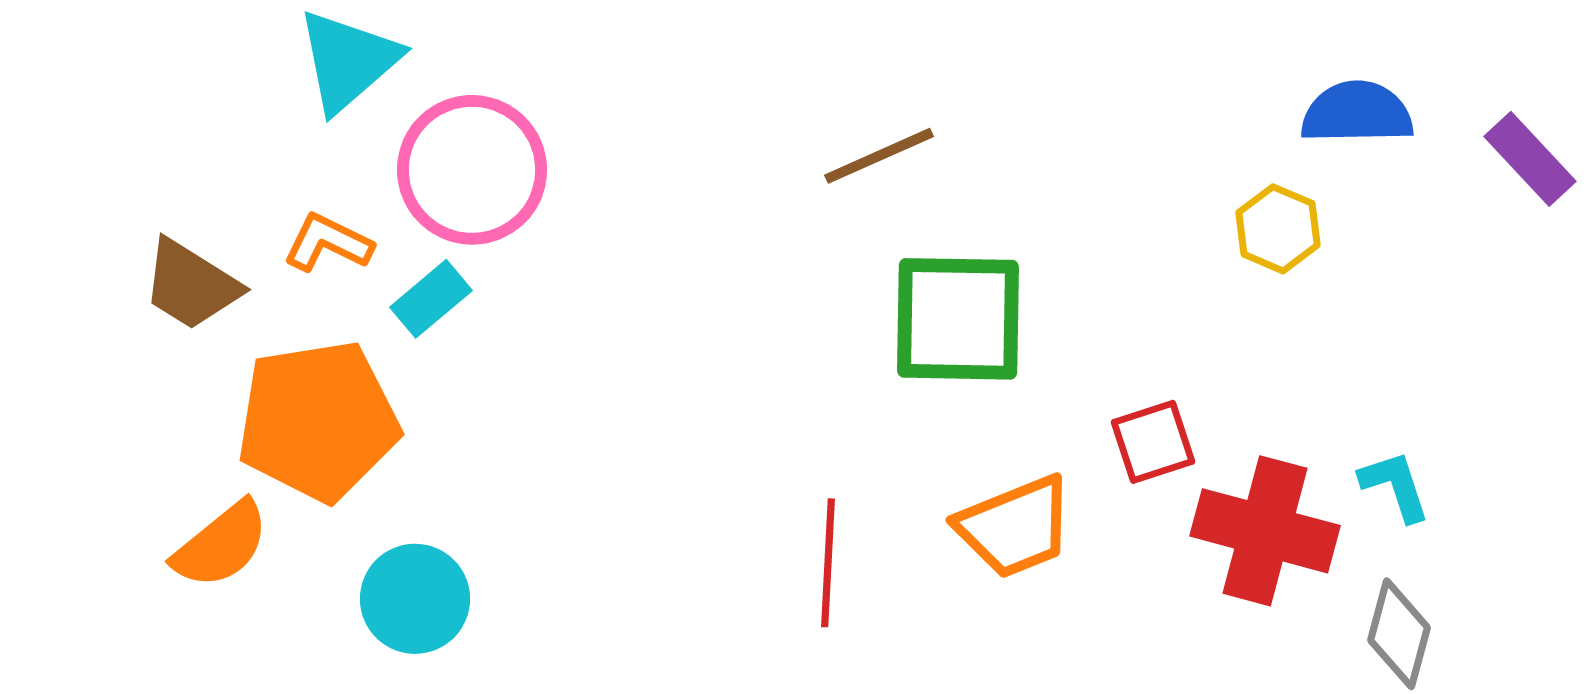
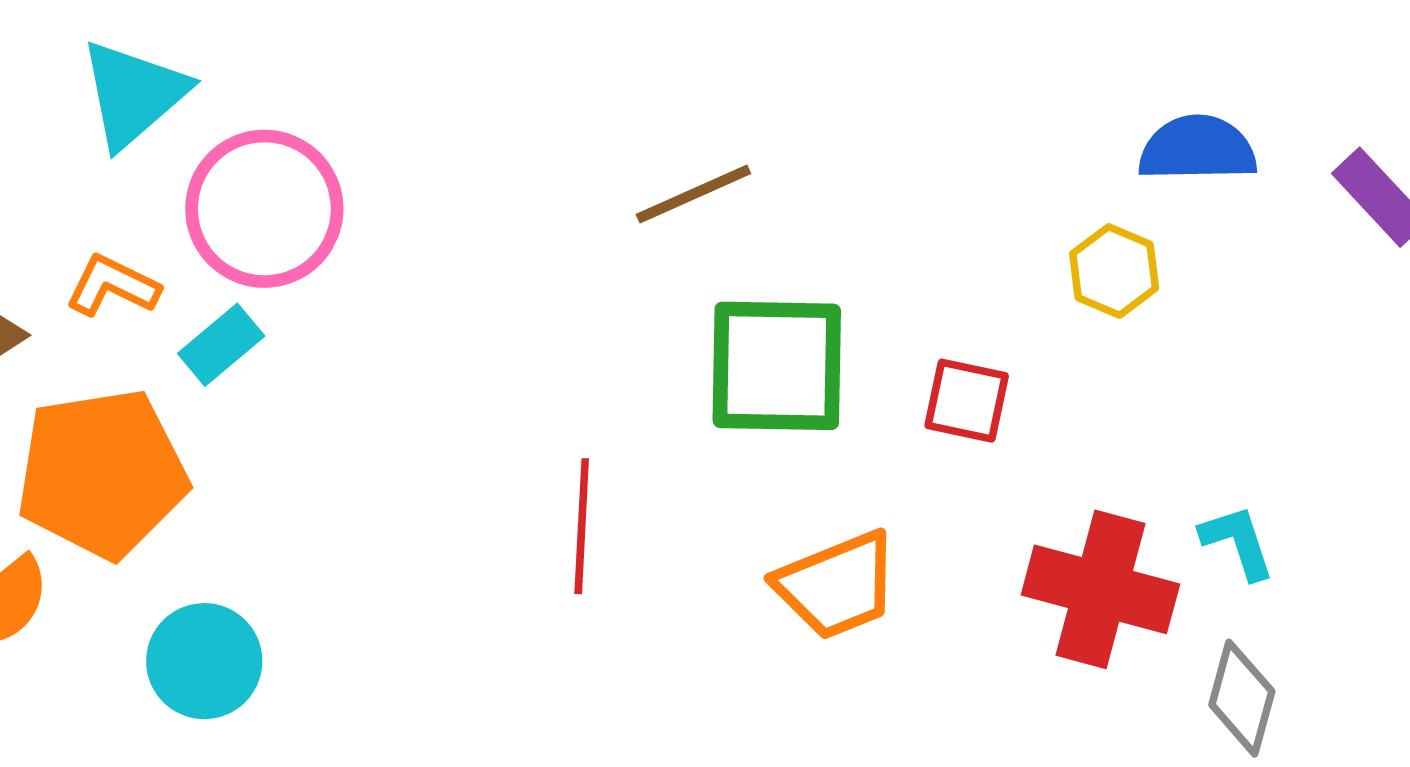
red square: (1153, 442) -> (967, 401), moved, turned 30
red line: (828, 563) -> (582, 526), moved

